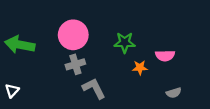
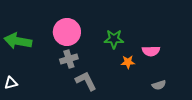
white triangle: (12, 91) -> (11, 83), turned 32

